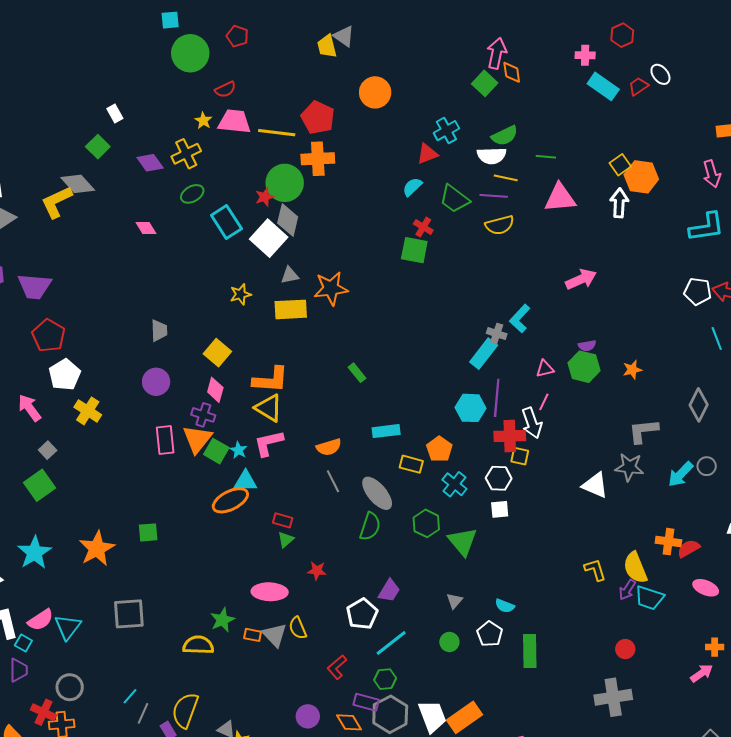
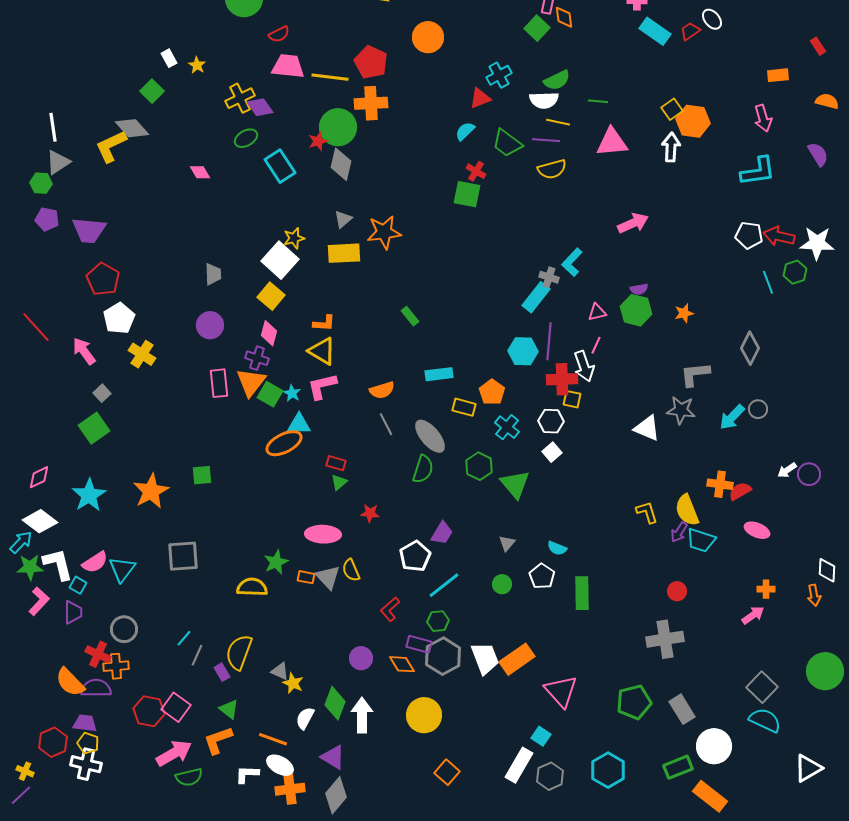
yellow star: (203, 121) -> (197, 65), moved
purple diamond: (150, 163) -> (260, 107), moved
white square: (269, 238) -> (280, 260), moved
gray triangle: (290, 275) -> (343, 219), turned -30
orange L-shape: (271, 380) -> (324, 323), size x0.6
white square: (500, 509) -> (552, 452), turned -36

